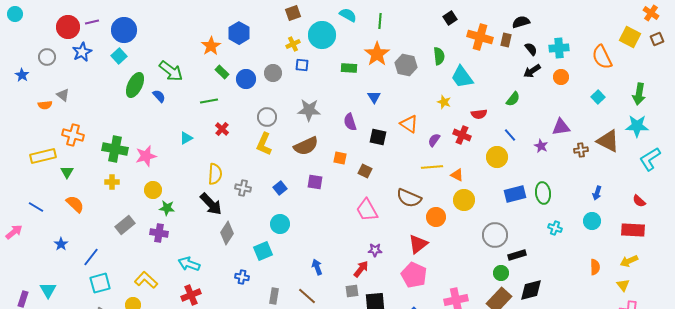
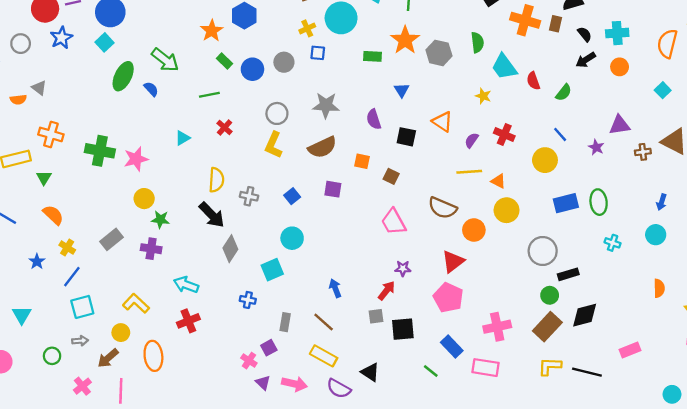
orange semicircle: (602, 57) -> (667, 44), turned 40
red semicircle: (479, 114) -> (533, 81), moved, turned 77
yellow cross: (112, 182) -> (67, 247), moved, turned 32

